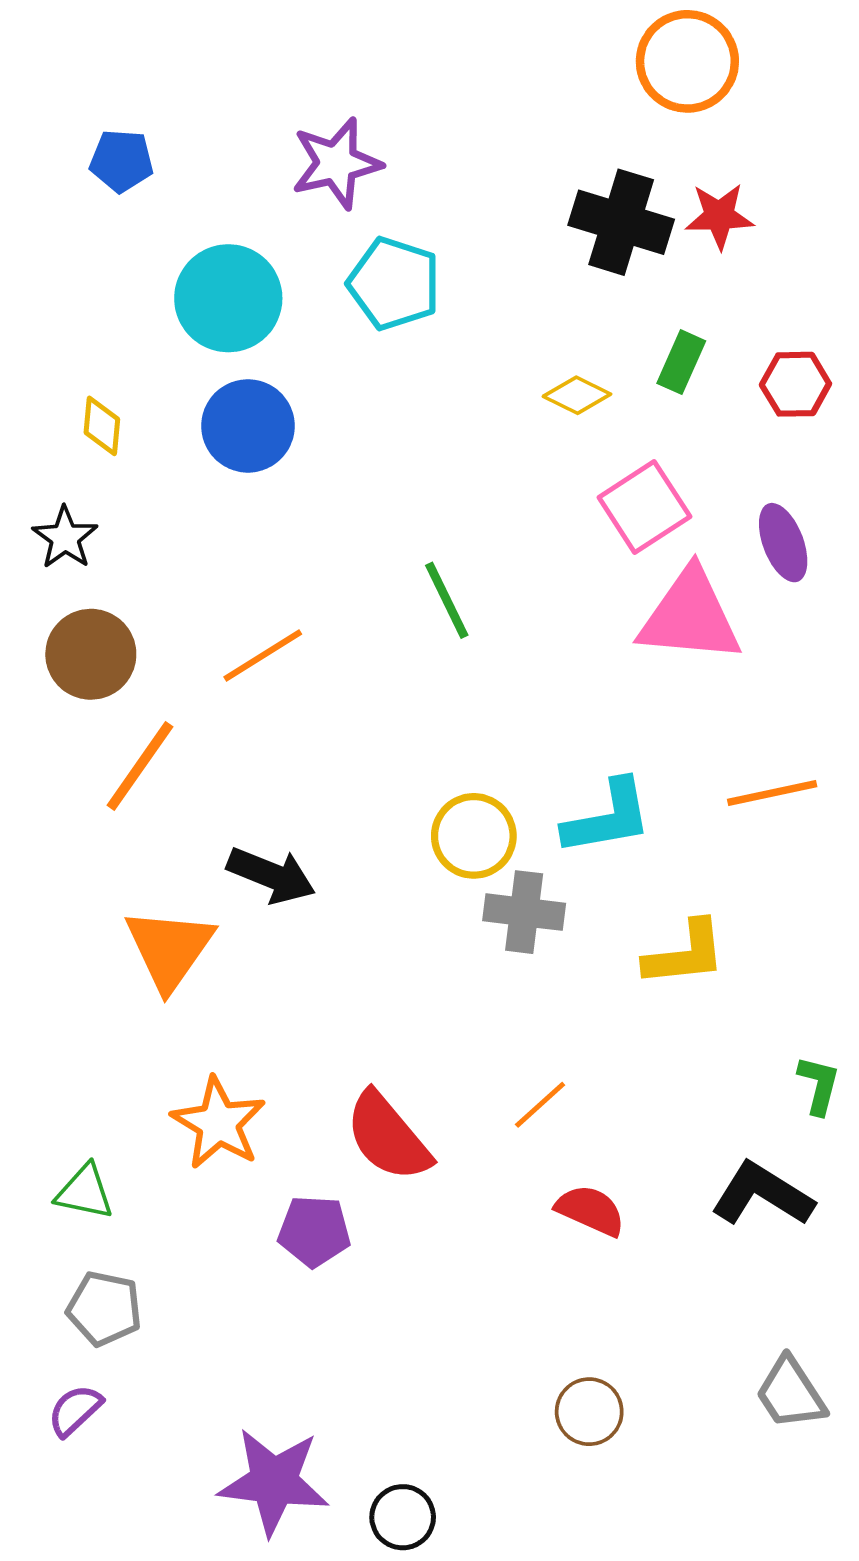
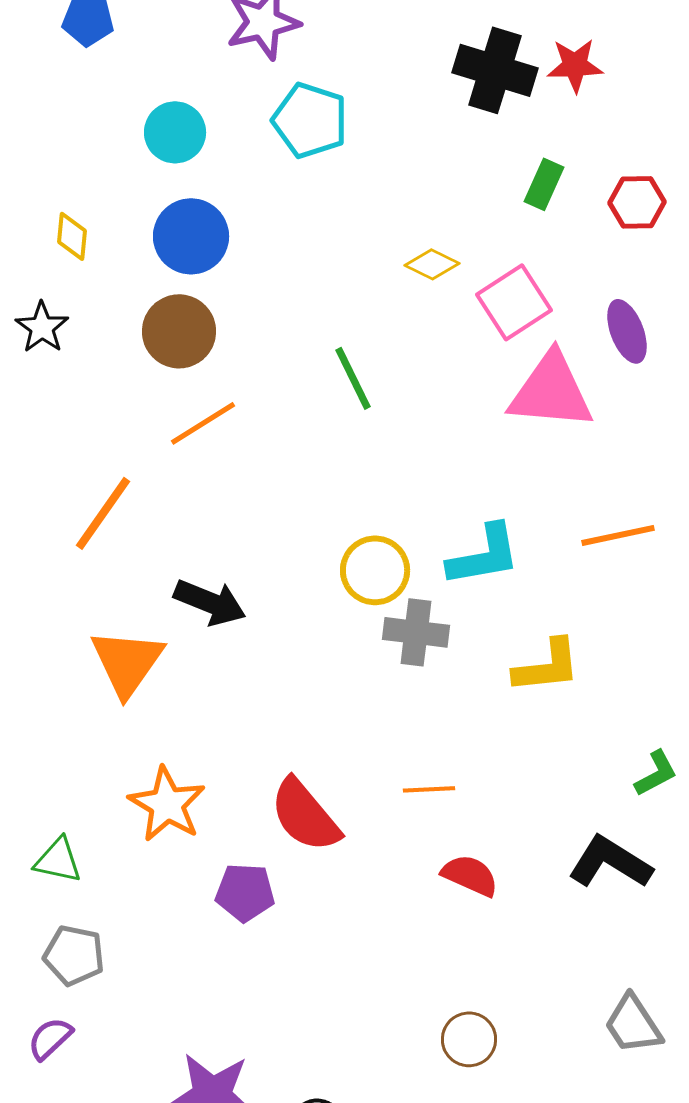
cyan circle: (228, 298) -> (175, 132), size x0.7
yellow diamond: (577, 395) -> (432, 264), moved
brown circle: (91, 654) -> (179, 331), moved
green L-shape: (819, 1085) -> (656, 773), turned 48
orange line: (540, 1105) -> (429, 789), turned 39

